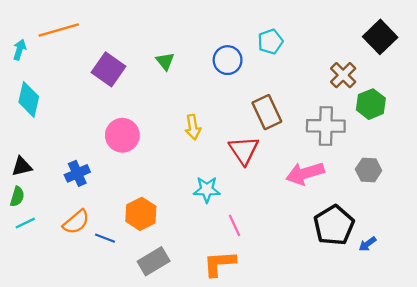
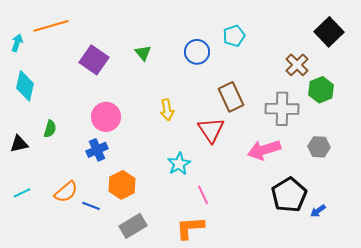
blue cross: (77, 173) -> (97, 150), moved
cyan star: (207, 190) -> (179, 164), turned -30
green semicircle: (17, 196) -> (50, 129), moved

